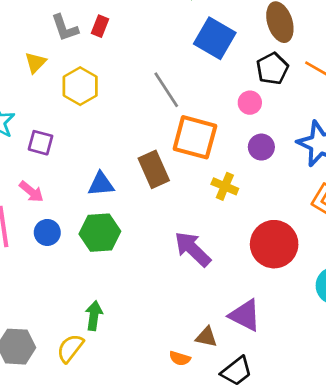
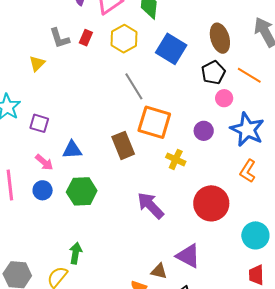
yellow hexagon: (80, 86) -> (124, 39), moved
pink circle: (250, 103) -> (224, 98), moved
blue triangle: (101, 184) -> (72, 150), moved
pink arrow: (31, 192) -> (44, 162), moved

